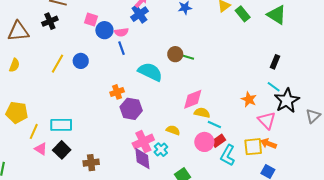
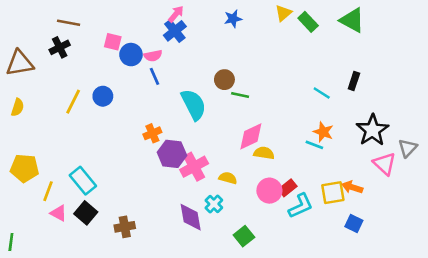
green line: (187, 57) -> (240, 95), moved
cyan semicircle: (150, 72) -> (194, 104), turned 40
cyan line: (274, 87) -> (322, 93), moved
pink triangle: (267, 120) -> (384, 164), moved
cyan line: (214, 124) -> (314, 145), moved
cyan rectangle: (61, 125) -> (83, 181), turned 55
pink cross: (143, 142) -> (194, 167), moved
cyan L-shape: (228, 155) -> (301, 206), turned -140

